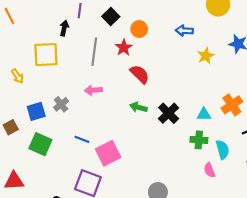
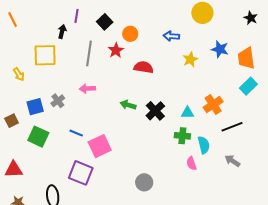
red semicircle: (140, 74) -> (144, 67), moved, turned -36

